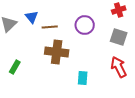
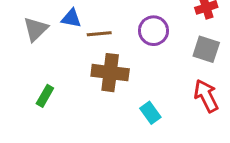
blue triangle: (32, 17) -> (71, 18), turned -40
cyan rectangle: (83, 78) -> (150, 113), turned -40

